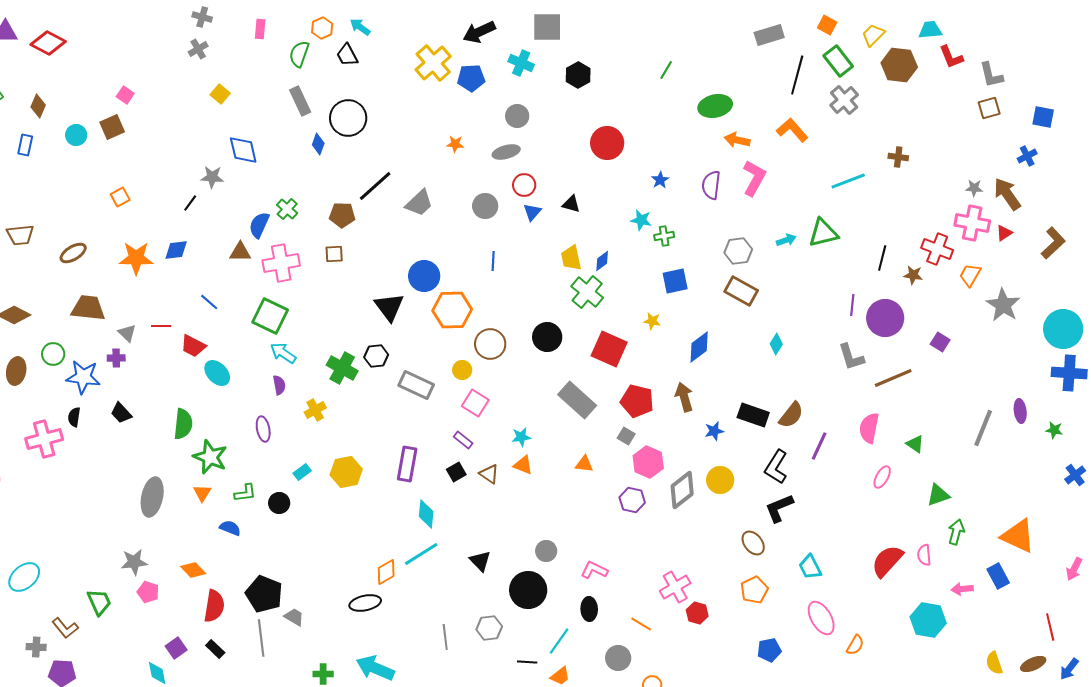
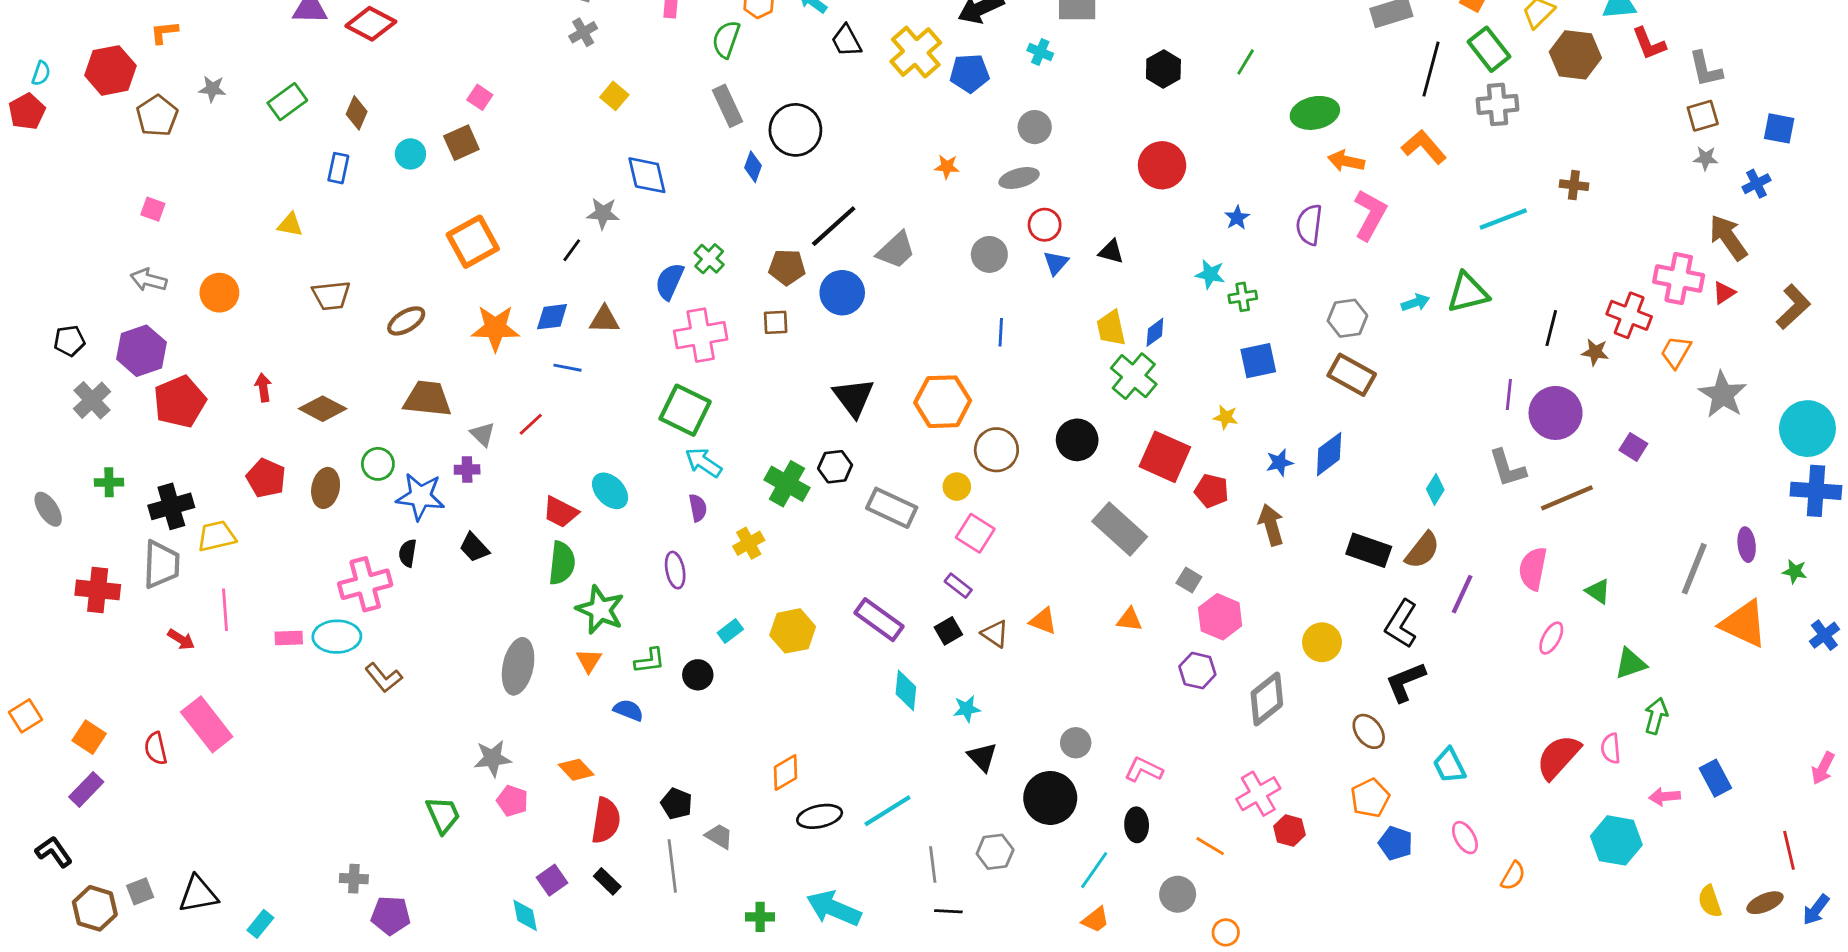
black trapezoid: (347, 55) -> (846, 41), moved
cyan cross: (521, 63) -> (1040, 52), size x0.7
black hexagon: (578, 75) -> (1163, 69), moved
gray cross: (844, 100) -> (1497, 104), turned 36
gray star: (974, 188) -> (1706, 158), moved
orange square: (120, 197) -> (473, 242), size x1.8
brown triangle: (240, 252) -> (604, 320), moved
blue circle: (424, 276) -> (842, 293), moved
blue line: (209, 302) -> (568, 368), moved, turned -30
red line: (161, 326) -> (531, 424), turned -42
cyan diamond: (776, 344) -> (1435, 489), moved
red trapezoid: (193, 346) -> (560, 512), moved
blue diamond: (699, 347) -> (1329, 454), moved
red pentagon: (637, 401) -> (1212, 491), moved, size x0.7
blue star: (714, 431) -> (1280, 463), moved
cyan star: (521, 437) -> (967, 709), moved
purple rectangle: (407, 464) -> (879, 620), turned -64
gray diamond: (682, 490) -> (1267, 699), moved
orange triangle: (1018, 536) -> (1744, 624), moved
cyan line: (421, 554) -> (887, 811), moved
orange diamond: (386, 572) -> (786, 772), moved
cyan ellipse: (24, 577) -> (337, 637), moved, turned 40
black pentagon: (264, 594) -> (677, 804), size x0.6
pink ellipse: (821, 618) -> (1465, 838), size x0.7
brown L-shape: (65, 628) -> (384, 678), moved
blue pentagon: (769, 650) -> (1396, 843), moved, turned 30
black line: (527, 662) -> (948, 911), moved

